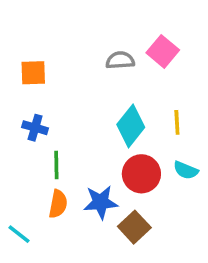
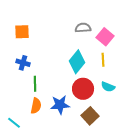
pink square: (163, 51) -> (105, 37), moved
gray semicircle: (120, 60) -> (83, 28), moved
brown square: (134, 227) -> (90, 116), moved

